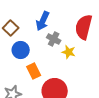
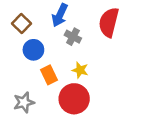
yellow star: (69, 52) -> (80, 70), moved

